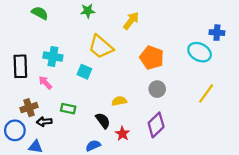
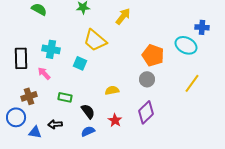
orange pentagon: (152, 58) -> (153, 55), moved
black semicircle: (103, 121) -> (88, 111), moved
black arrow: (44, 122) -> (55, 124), moved

